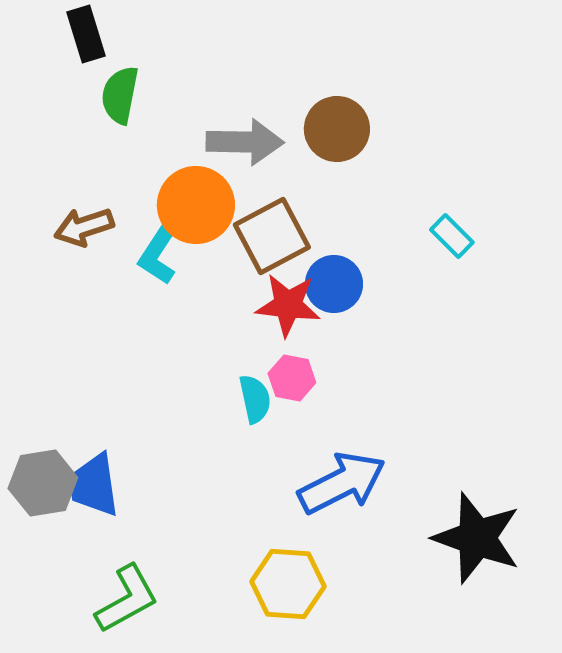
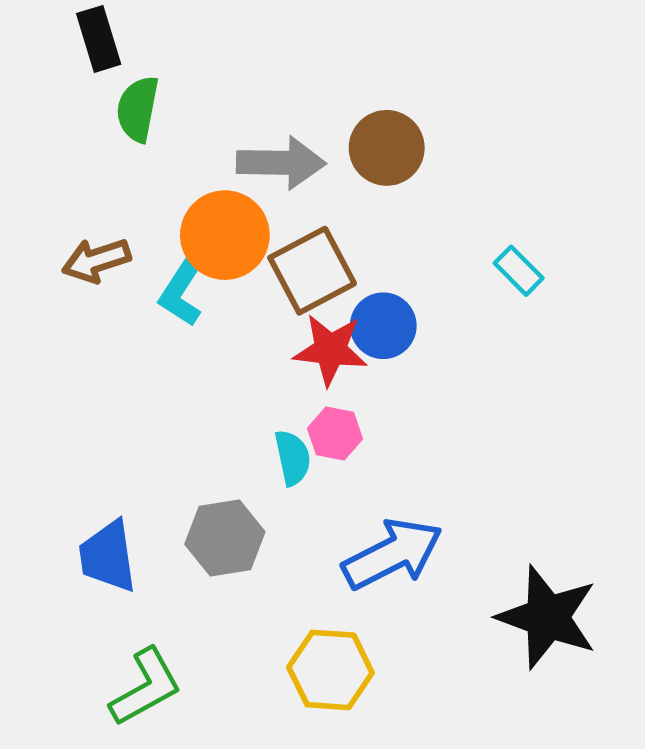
gray hexagon: (43, 483) -> (225, 538), moved

